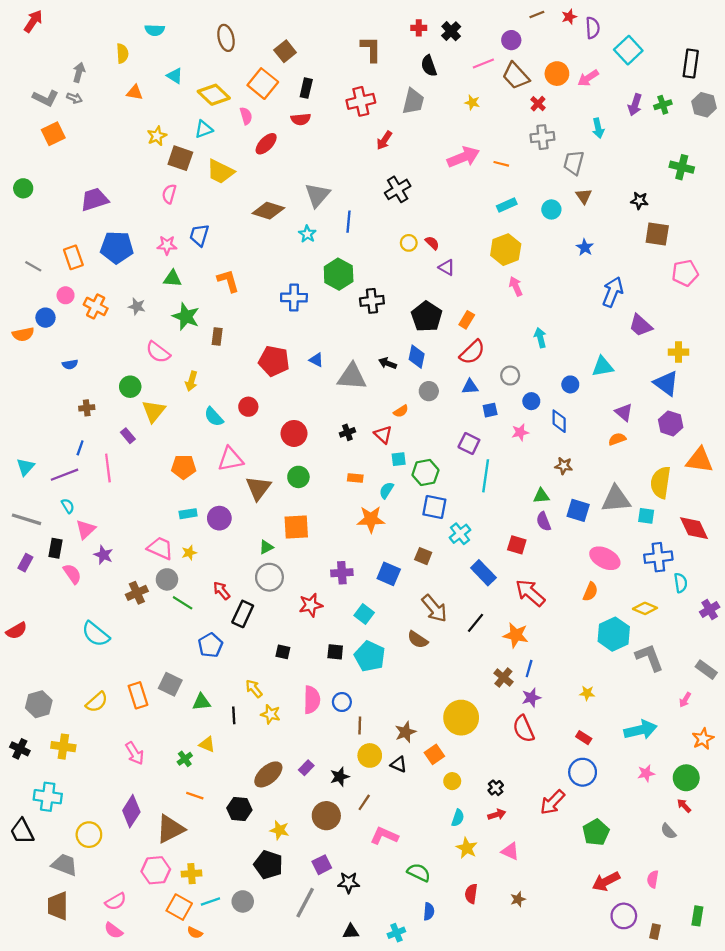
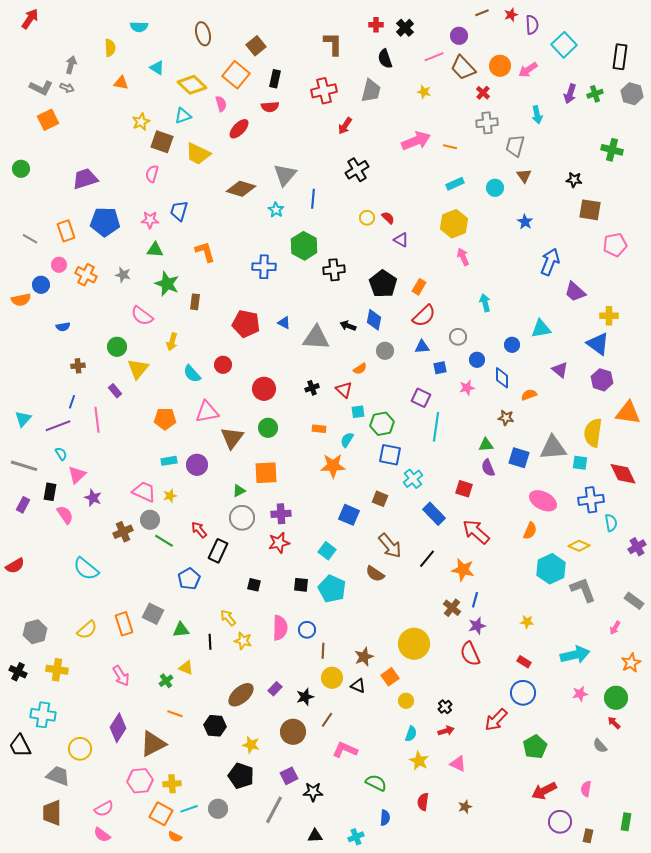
orange semicircle: (617, 439) -> (529, 395), moved
purple cross: (342, 573) -> (281, 514), moved

